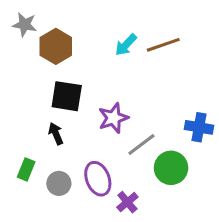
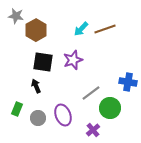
purple star: (113, 118) -> (73, 60), moved
purple cross: (127, 202) -> (93, 130), moved

